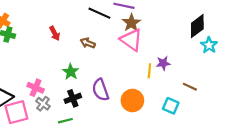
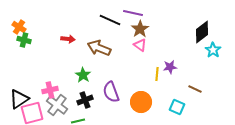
red arrow: (55, 33) -> (68, 39), turned -56
pink triangle: (131, 40) -> (140, 45), size x0.6
brown arrow: (88, 43) -> (99, 48), size x1.6
pink cross: (36, 88) -> (50, 90), turned -35
gray cross: (43, 104) -> (57, 105), size x1.5

